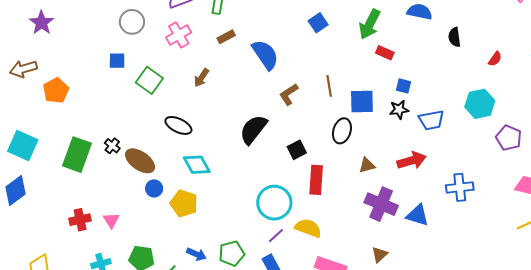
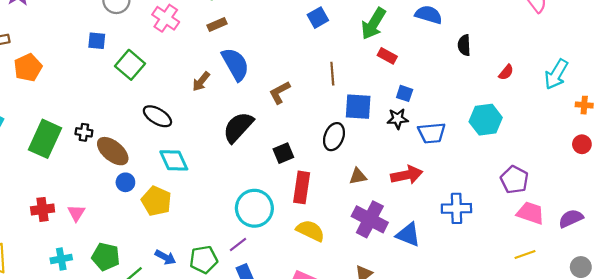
pink cross: (179, 35) -> (166, 18), turned -30
blue semicircle: (265, 55) -> (235, 64), moved
brown arrow: (201, 78) -> (201, 81), moved
brown line: (329, 86) -> (332, 74), moved
purple pentagon: (509, 138) -> (514, 180), moved
black cross: (112, 146) -> (84, 132), turned -35
yellow semicircle: (308, 228) -> (310, 231), moved
purple line: (276, 236) -> (238, 245), moved

